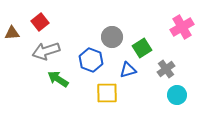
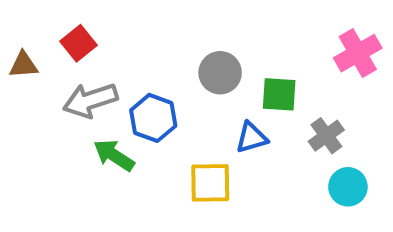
green square: (142, 48) -> (279, 94), turned 36
blue hexagon: (91, 60) -> (153, 118), moved

